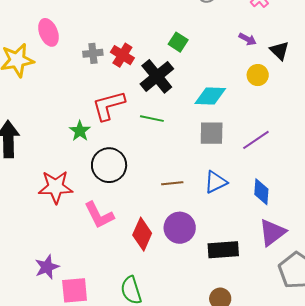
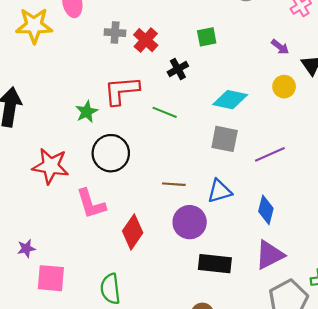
green square: (178, 42) -> (207, 37), turned 36
black cross: (157, 76) -> (178, 69), size x0.6
purple circle: (180, 228) -> (190, 222), moved
purple star: (47, 267) -> (26, 248), size x0.7

